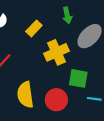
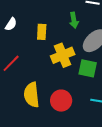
yellow rectangle: (34, 28) -> (42, 32), turned -42
green square: (78, 78) -> (88, 68), moved

